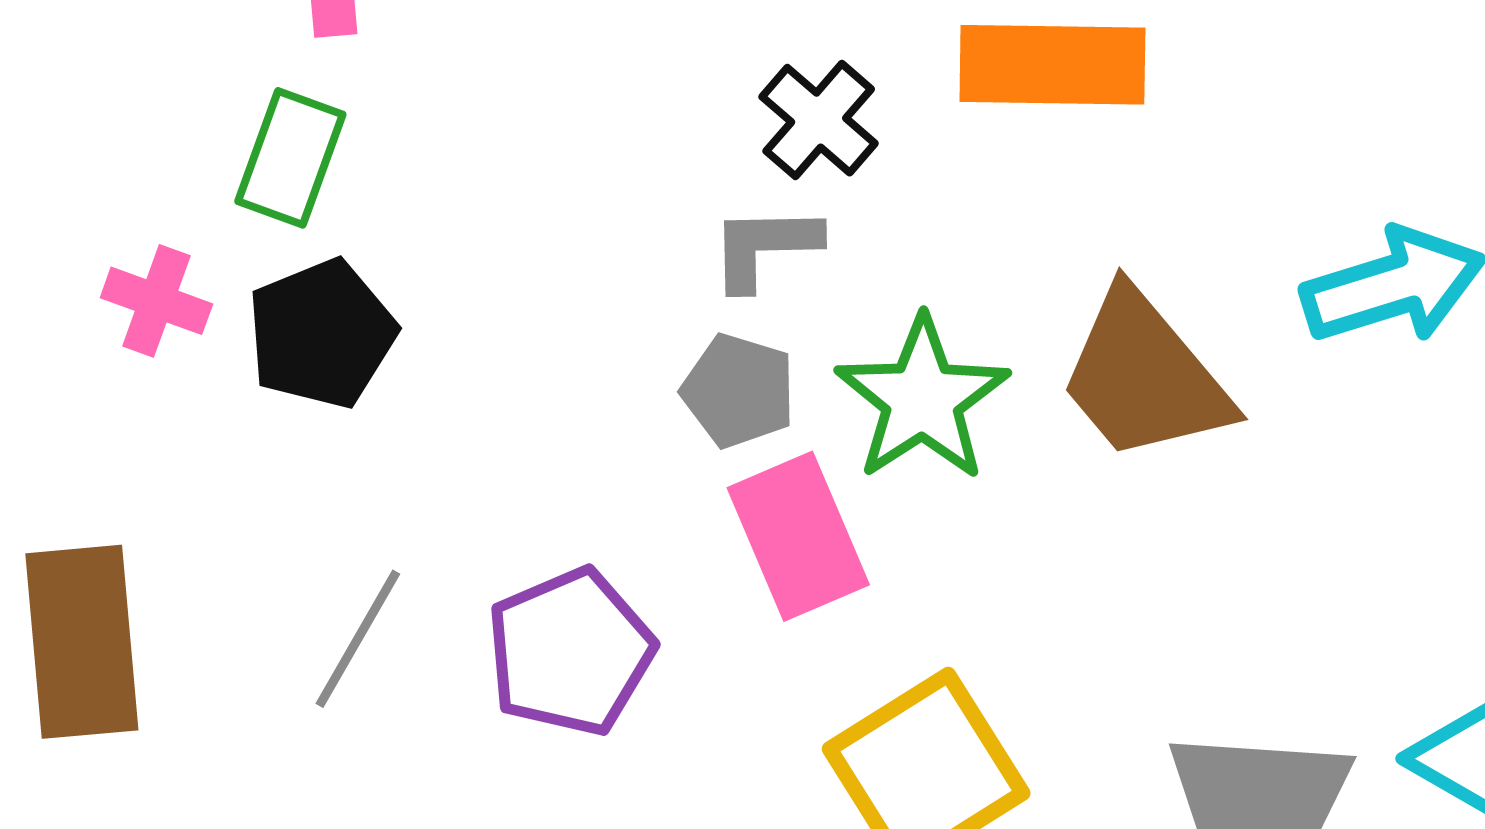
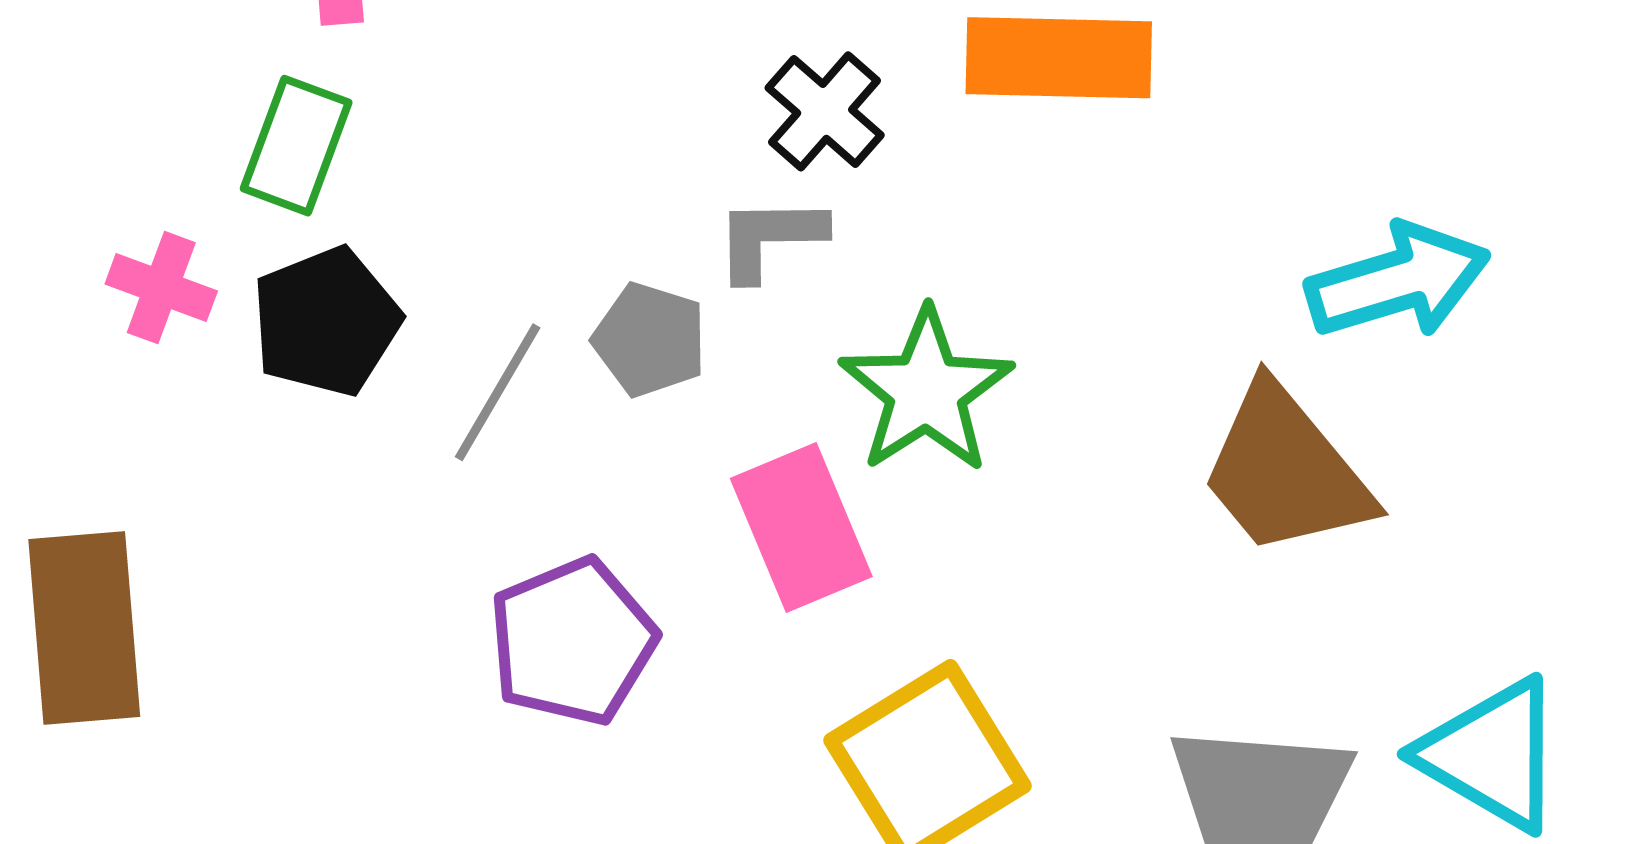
brown trapezoid: (1144, 376) -> (1286, 471), moved
gray pentagon: (739, 391) -> (650, 340), moved
gray line: (358, 639) -> (498, 392), moved

